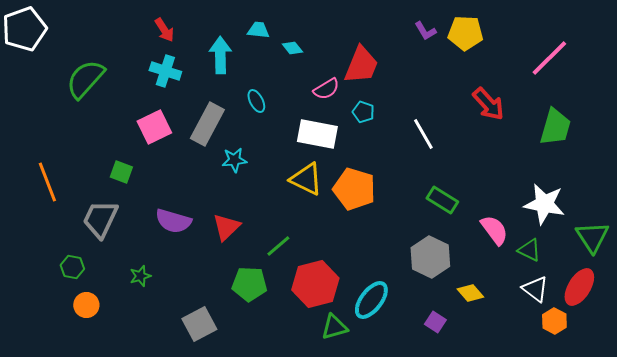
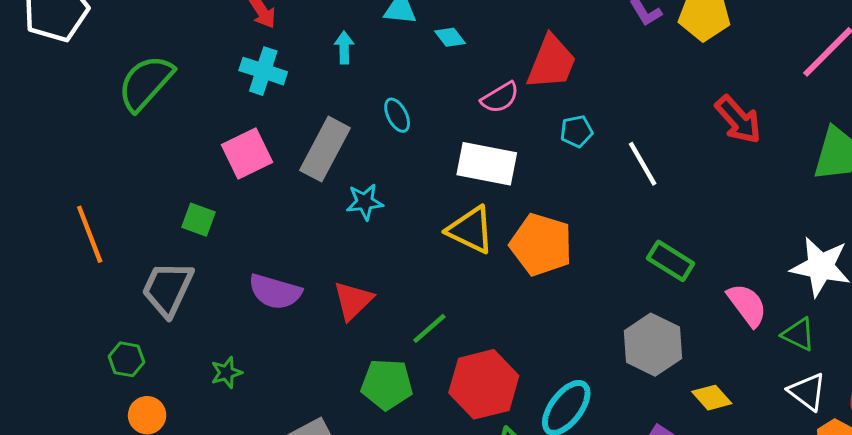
cyan arrow: (220, 55) -> (344, 48), size x0.6
cyan pentagon: (363, 112) -> (576, 131), moved, turned -30

